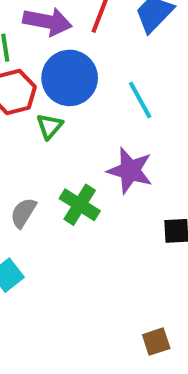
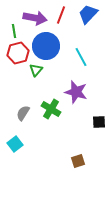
brown square: (156, 342) -> (78, 161), moved

